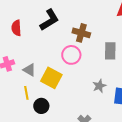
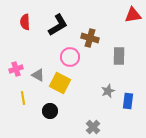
red semicircle: (16, 28) -> (25, 22), moved
pink circle: (71, 55) -> (70, 57), moved
yellow line: (26, 93) -> (23, 98), moved

